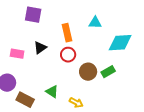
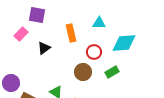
pink rectangle: (17, 54) -> (21, 34), moved, turned -56
red circle: (68, 55) -> (94, 52), moved
brown circle: (88, 72) -> (83, 72), moved

